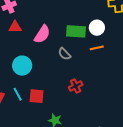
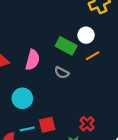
green rectangle: (76, 31) -> (66, 46), turned 42
red cross: (76, 86) -> (87, 124), moved
cyan line: (18, 94) -> (27, 129), turned -56

